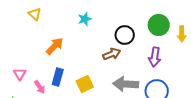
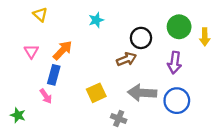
pink triangle: (20, 74) -> (31, 51), moved
blue rectangle: (58, 77) -> (54, 75), moved

